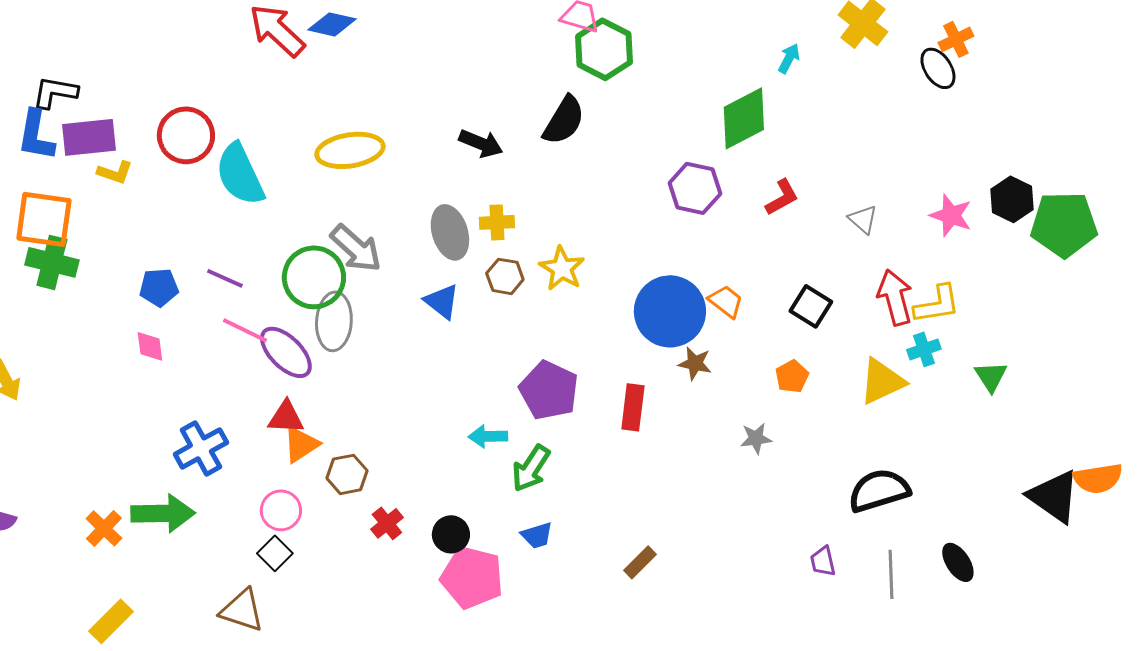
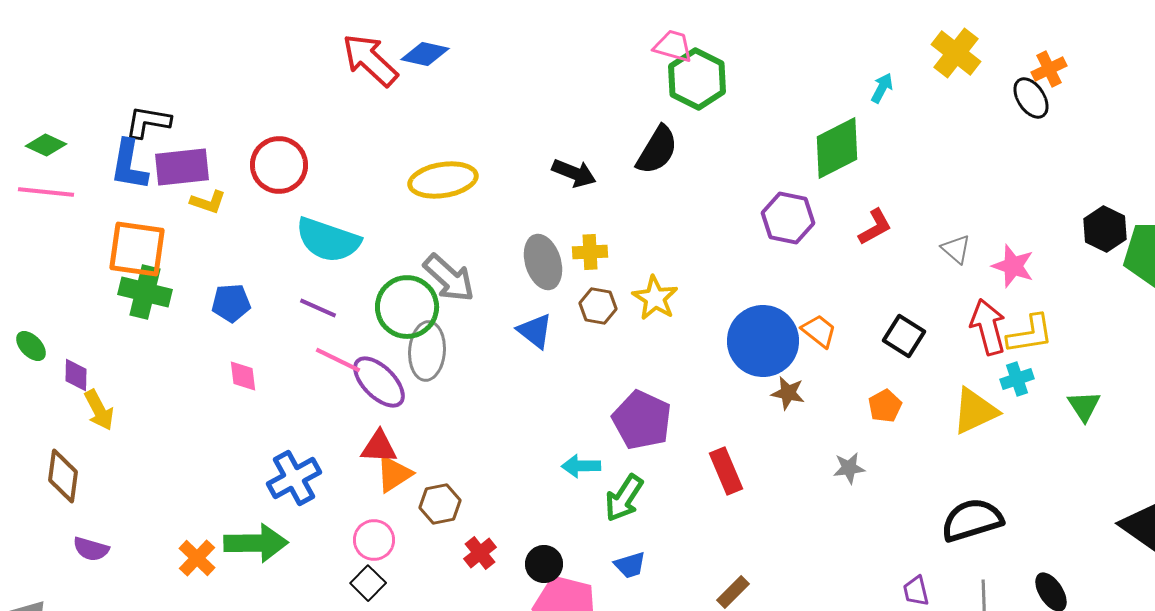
cyan semicircle: (240, 174) -> (328, 240), moved, turned -46
pink star: (951, 215) -> (1013, 266), moved
blue pentagon: (159, 287) -> (231, 303), moved
red rectangle: (633, 407) -> (726, 471), moved, turned -30

